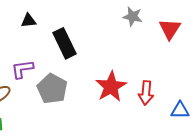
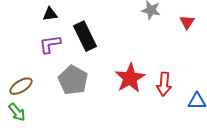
red triangle: (170, 29) -> (187, 22), size x0.7
purple L-shape: (22, 69) -> (50, 44), moved

